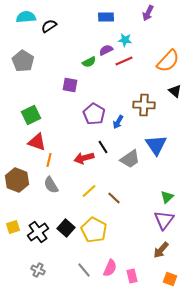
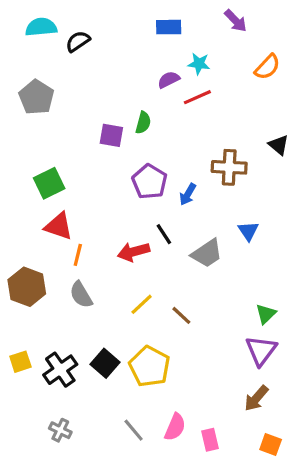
purple arrow: (148, 13) -> (236, 21), turned -70
orange semicircle: (168, 61) -> (267, 67), moved, size x0.7
green semicircle: (89, 62) -> (143, 123), moved, turned -48
blue triangle: (156, 145) -> (248, 231), size x0.6

